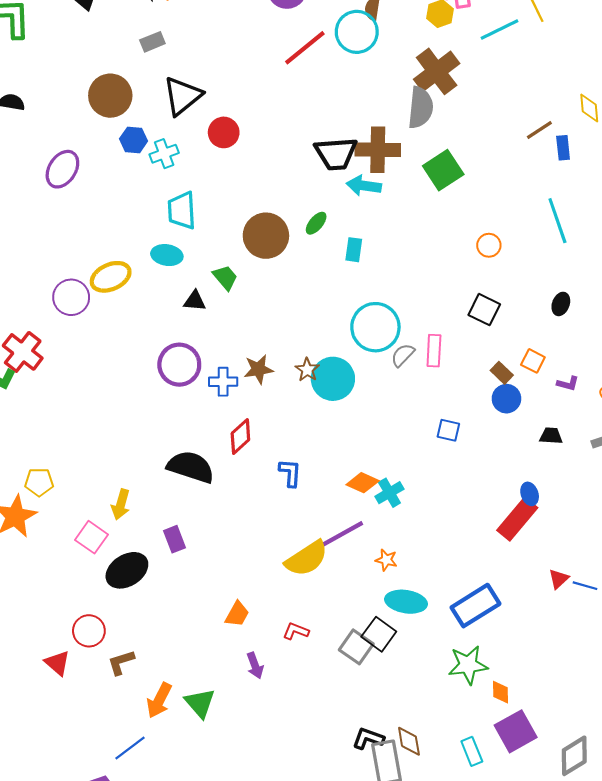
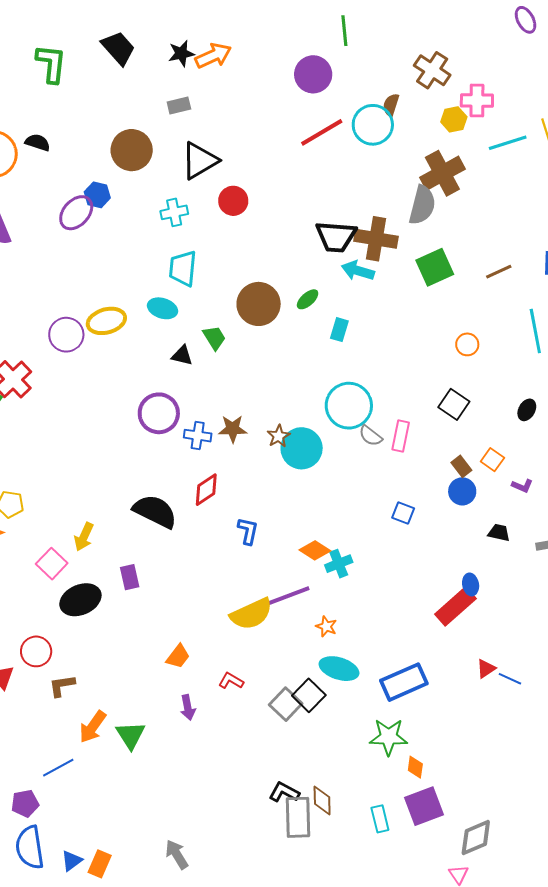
brown line: (539, 130) -> (499, 272), moved
blue hexagon: (134, 140) -> (97, 195), moved
gray semicircle: (403, 355) -> (371, 436), turned -105

